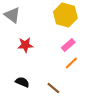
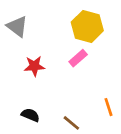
pink rectangle: (68, 45) -> (78, 58), moved
orange line: (71, 63) -> (108, 107), moved, turned -64

